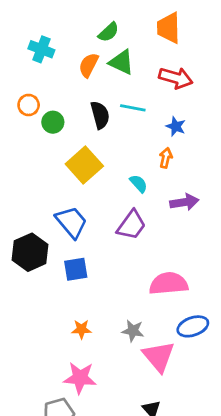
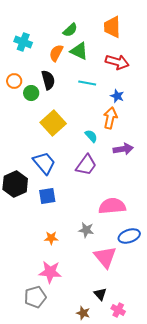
black semicircle: (100, 115) -> (48, 80), moved
orange arrow: (166, 158) -> (110, 118), size x1.5
gray star: (133, 331) -> (86, 230), moved

